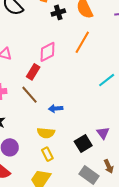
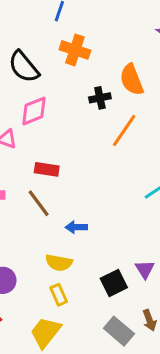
black cross: (58, 12) -> (100, 98), moved
pink diamond: (48, 52) -> (34, 111), moved
red rectangle: (33, 72) -> (47, 169), turned 63

